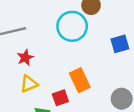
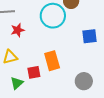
red star: (25, 58) -> (18, 30), moved

